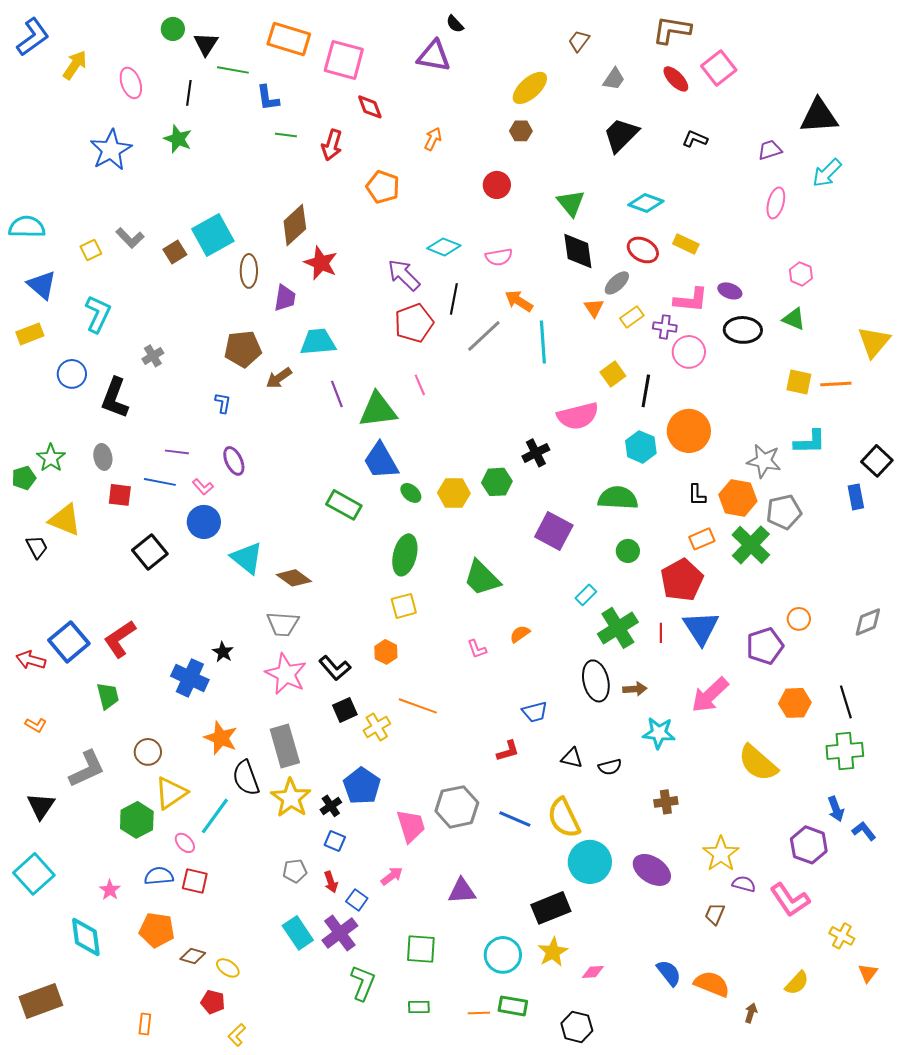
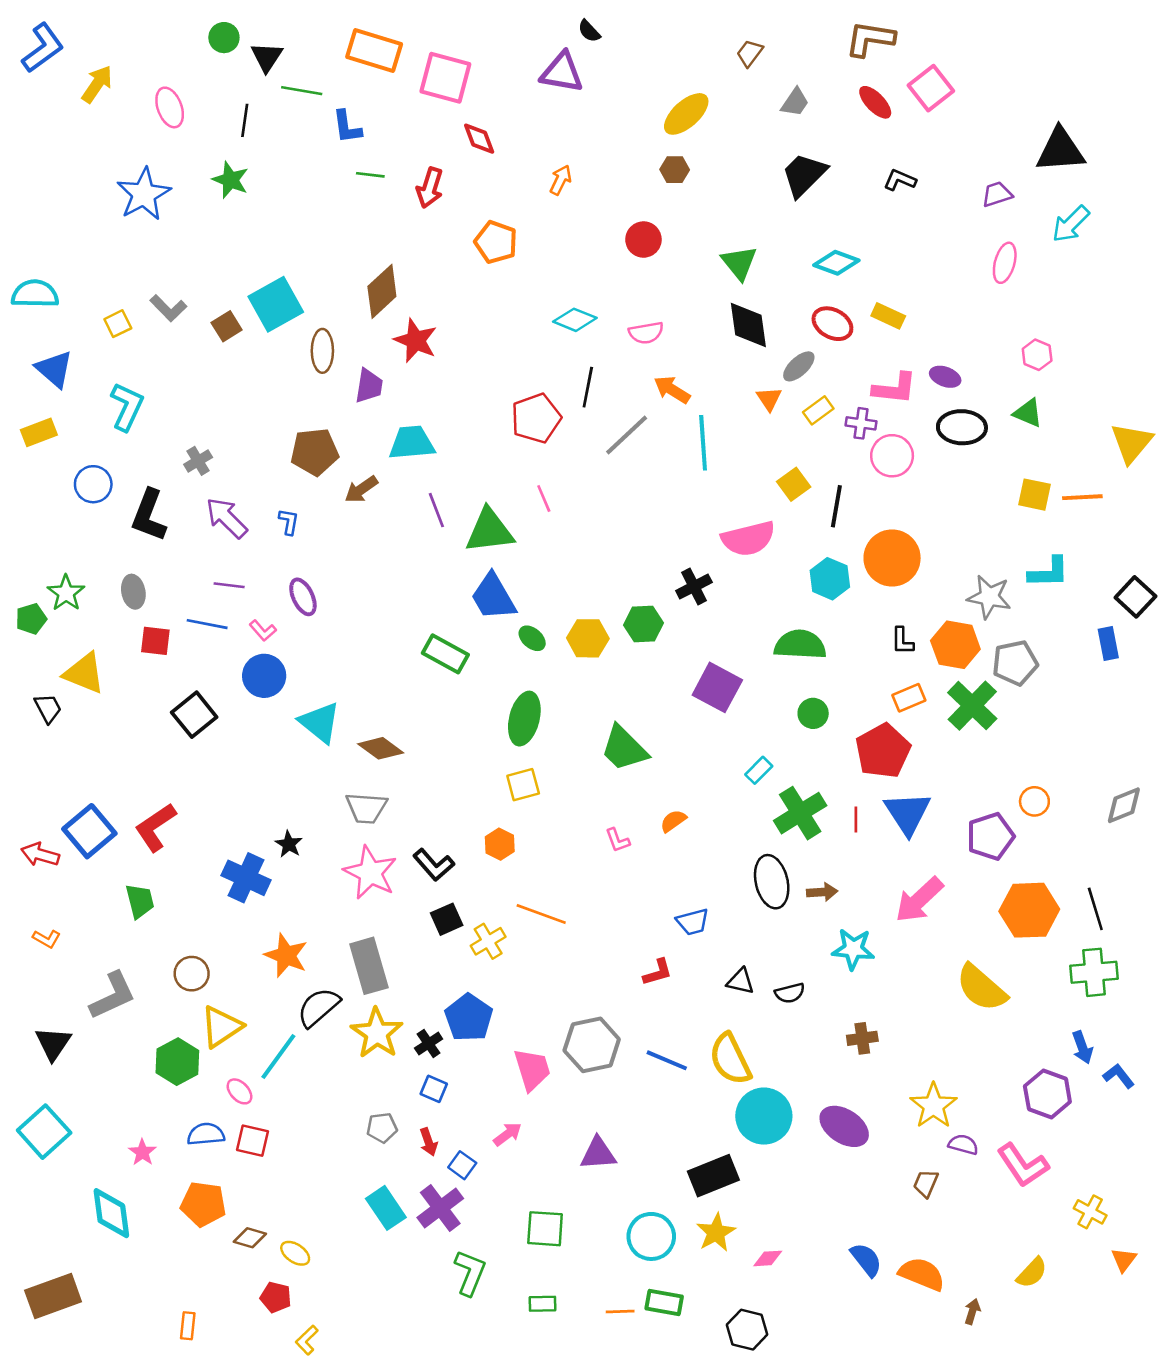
purple arrow: (404, 275) -> (227, 518), moved
orange hexagon: (795, 703) -> (1029, 910), size x1.4
black semicircle: (246, 778) -> (318, 1007), turned 69

